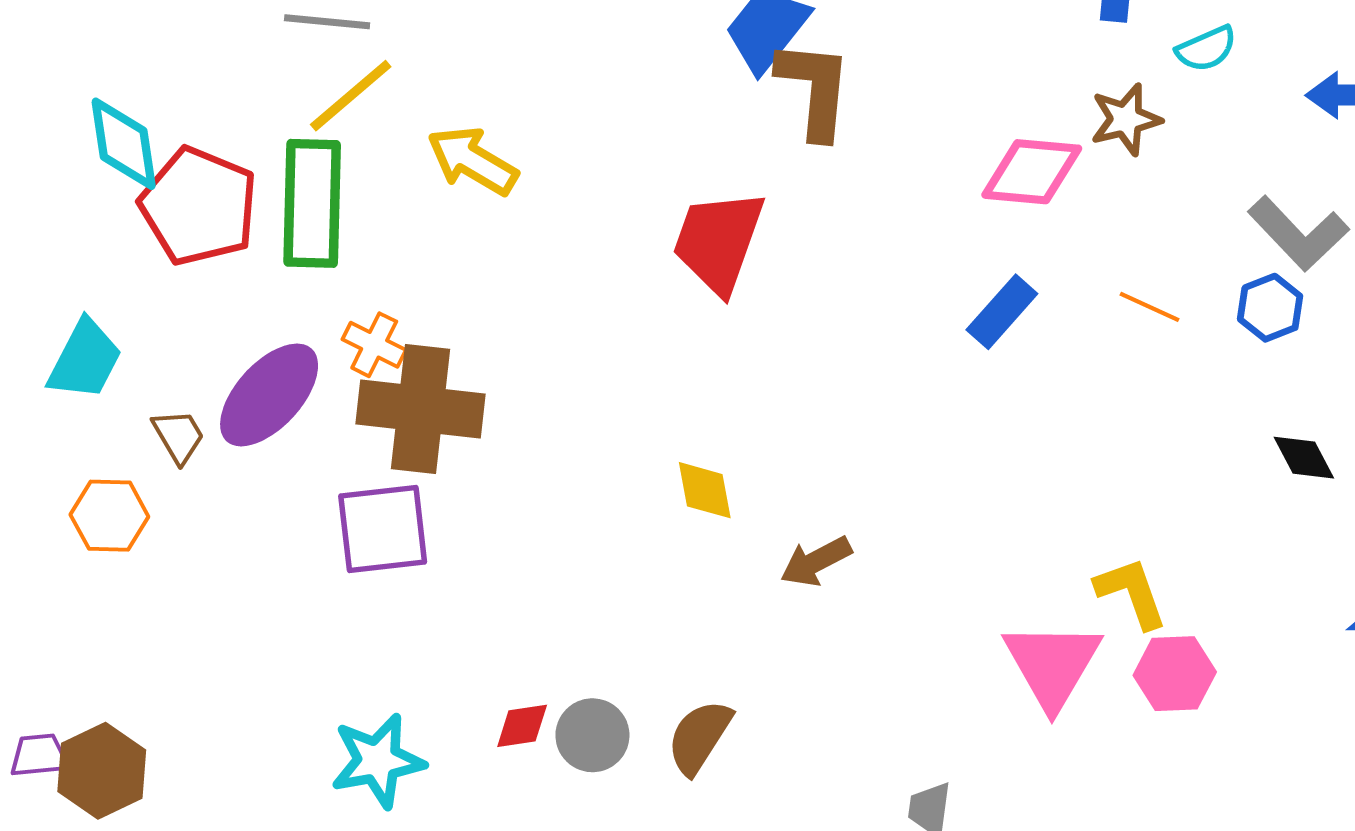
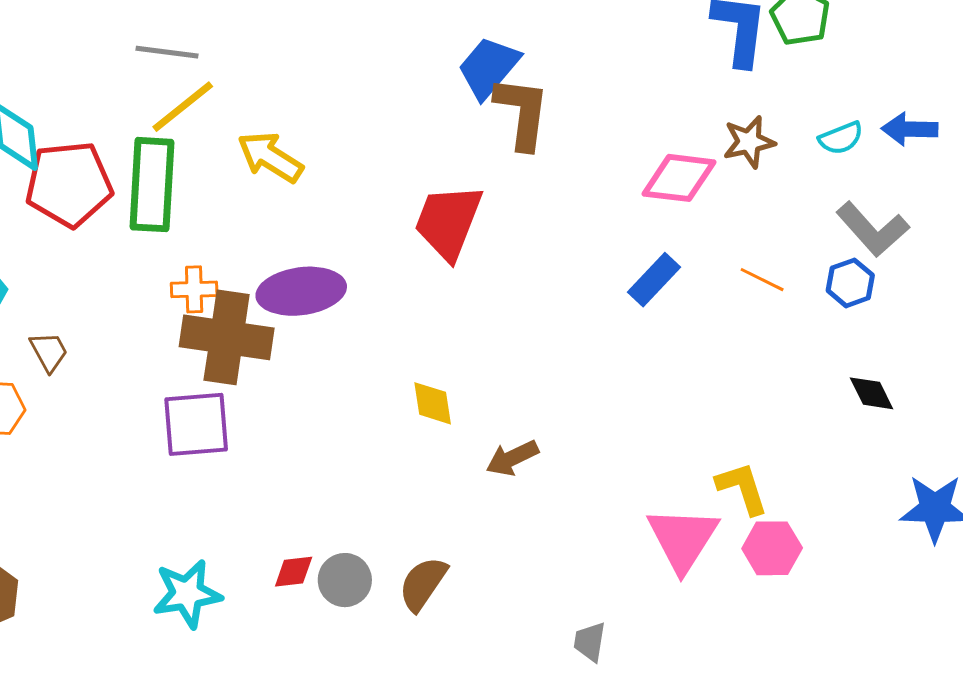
cyan semicircle: (1206, 49) -> (841, 138), moved
red pentagon: (199, 206) -> (69, 184), turned -30
orange cross: (374, 345) -> (194, 289), turned -30
purple ellipse: (269, 395) -> (301, 291), moved, turned 38

